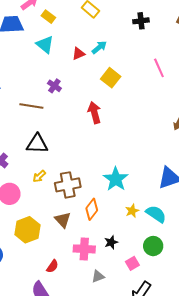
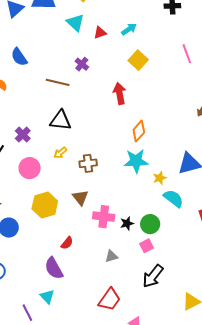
red triangle: (78, 54) -> (100, 33), moved
cyan star: (116, 179) -> (136, 161), turned 30
brown cross: (68, 185) -> (88, 163), size x0.7
orange diamond: (92, 209) -> (139, 131), moved
yellow star: (132, 211) -> (160, 178), moved
green circle: (153, 246) -> (150, 224), moved
pink cross: (84, 249) -> (104, 217), moved

